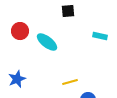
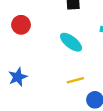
cyan ellipse: (47, 42) -> (71, 42), moved

